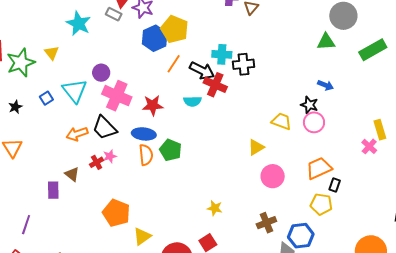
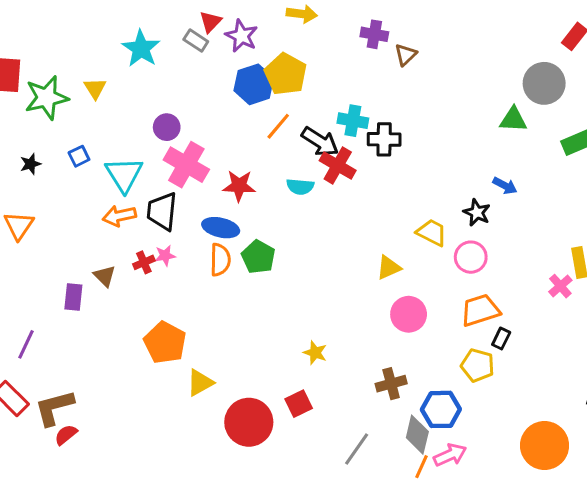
cyan triangle: (75, 91) -> (124, 174), moved
pink circle: (314, 122) -> (471, 257), moved
black trapezoid: (104, 128) -> (162, 211), turned 44

